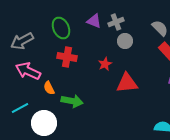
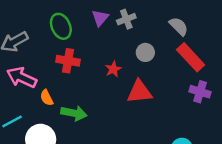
purple triangle: (94, 21) -> (100, 18), turned 49
gray circle: (125, 41) -> (145, 52), moved

